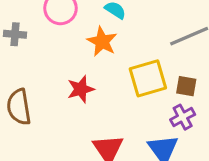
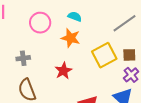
gray cross: (15, 34) -> (23, 58), moved

